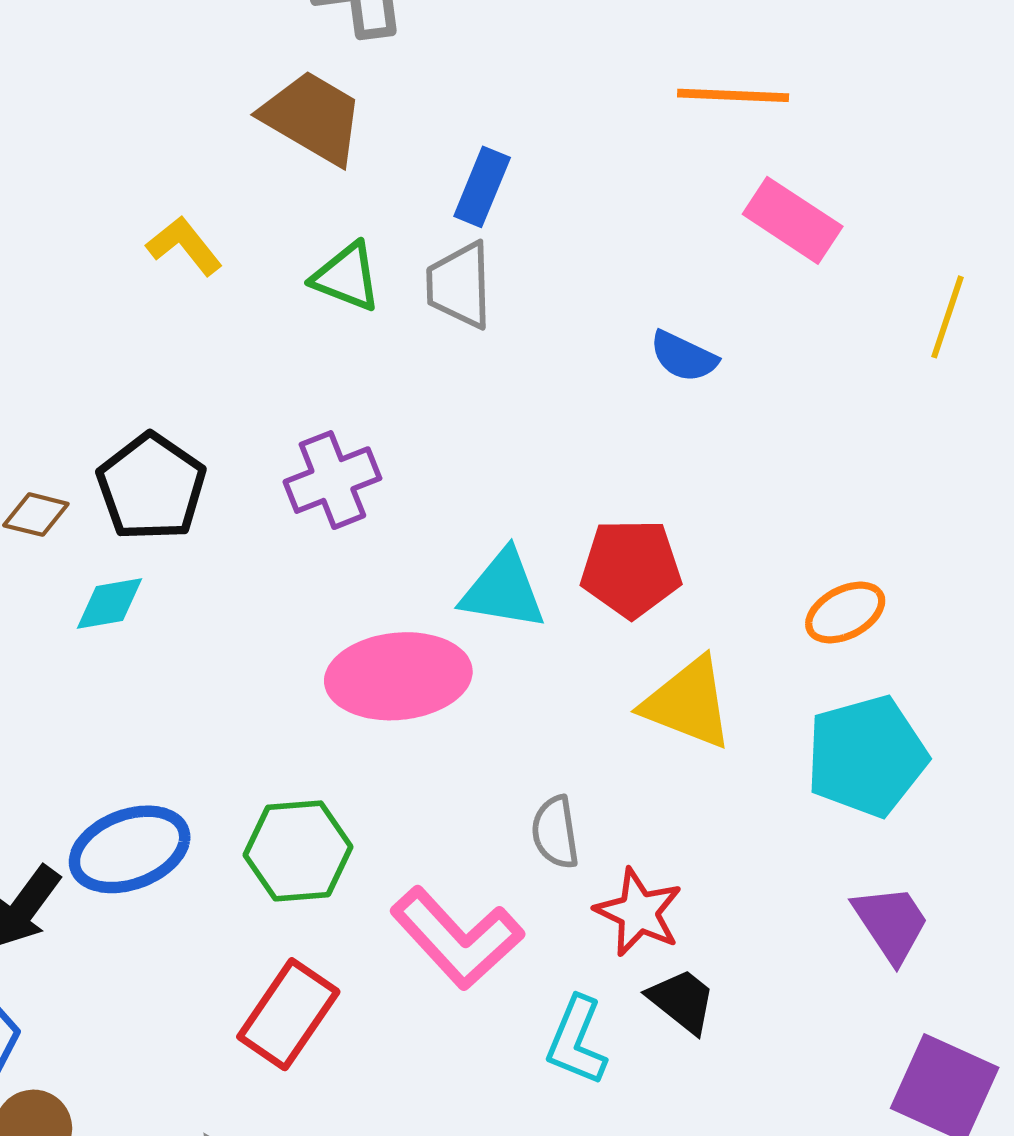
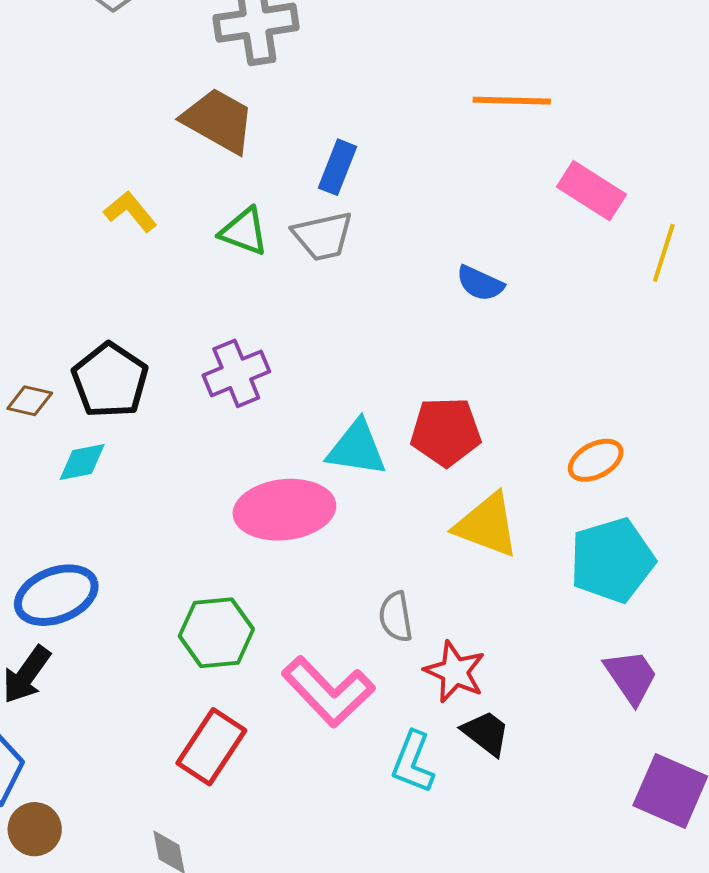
pink rectangle: (793, 220) -> (591, 191), moved
gray trapezoid: (460, 285) -> (323, 236), turned -100
blue ellipse: (130, 849) -> (56, 595), moved

